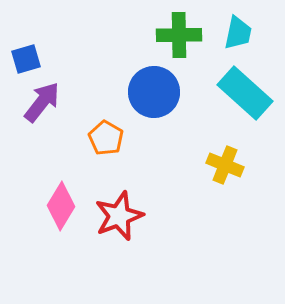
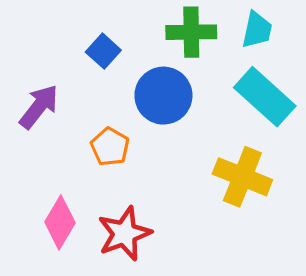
blue square: (26, 59) -> (103, 51), moved, turned -32
yellow cross: (225, 165) -> (242, 177), size x1.4

